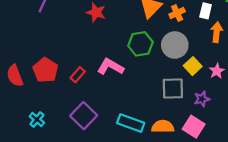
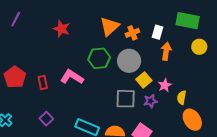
red rectangle: (78, 75) -> (43, 83), turned -56
purple star: (202, 99) -> (151, 101), moved
purple square: (84, 116) -> (46, 119), size x0.6

